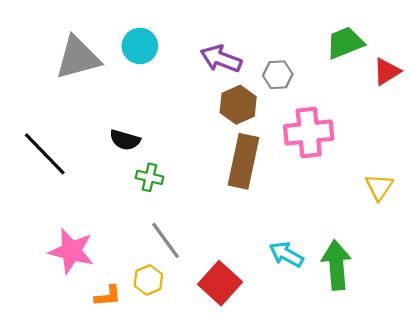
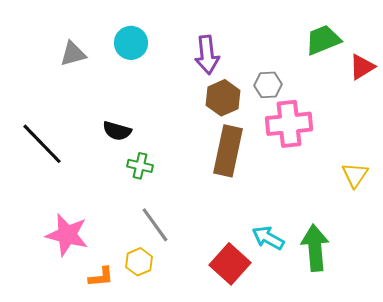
gray triangle: (78, 58) -> (73, 54), size x0.6
purple arrow: (221, 59) -> (207, 55), turned -117
gray hexagon: (278, 75) -> (268, 85), moved
red square: (220, 283) -> (230, 264), moved

